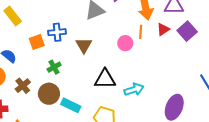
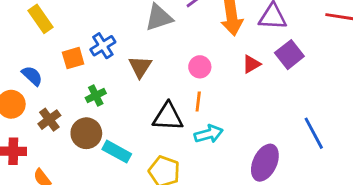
red triangle: (163, 29) -> (251, 64), moved
blue cross: (57, 32) -> (103, 46), turned -30
orange line: (141, 32) -> (198, 102), moved

